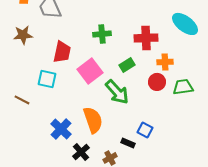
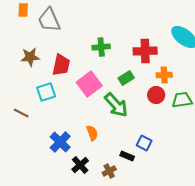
brown star: (23, 35) -> (30, 57), moved
cyan square: (47, 79) -> (46, 92), turned -30
orange semicircle: (93, 120) -> (92, 133), size x0.6

